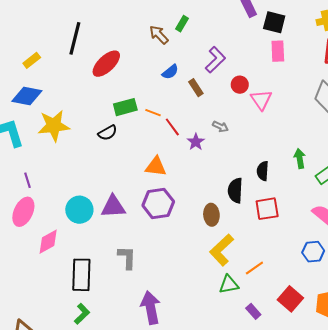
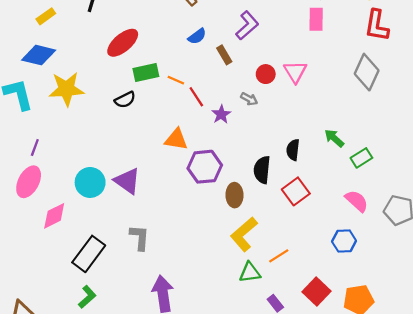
red ellipse: (106, 64) -> (123, 43), moved
red circle: (240, 85) -> (266, 74), moved
green arrow: (300, 158) -> (334, 138), turned -42
purple line: (28, 180) -> (35, 147), turned 35
purple hexagon: (158, 204) -> (205, 167), moved
purple triangle: (113, 207) -> (127, 181), turned 36
red square: (267, 209) -> (296, 191), turned -30
black rectangle: (81, 275) -> (89, 254), turned 32

